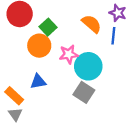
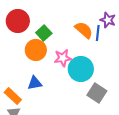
blue line: (113, 36) -> (98, 33), moved
gray square: (84, 92) -> (97, 93), moved

